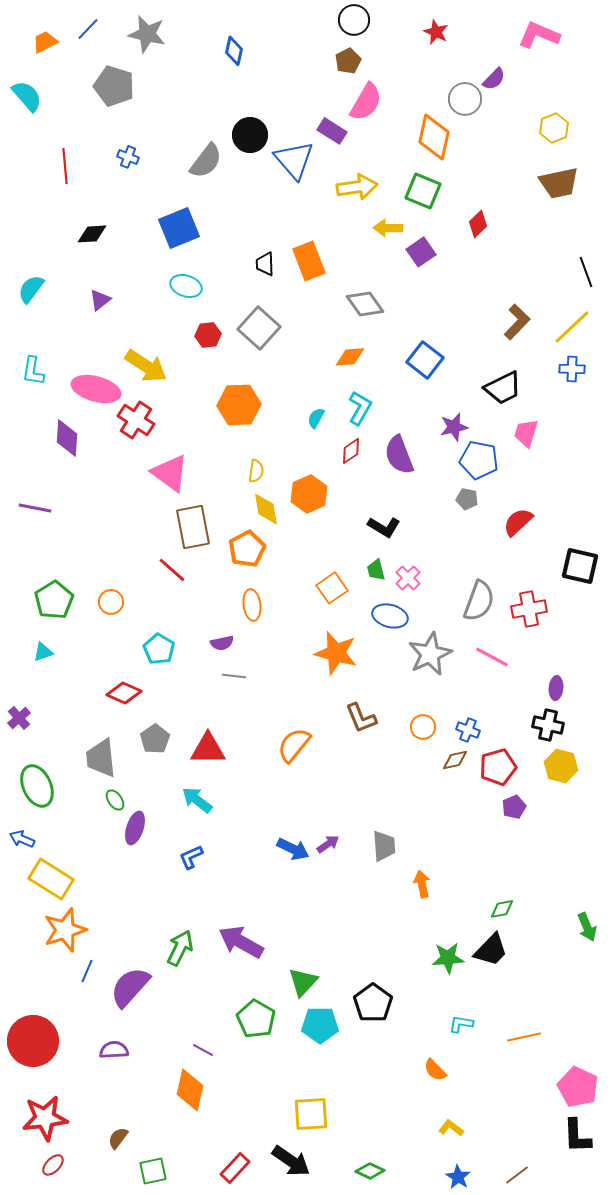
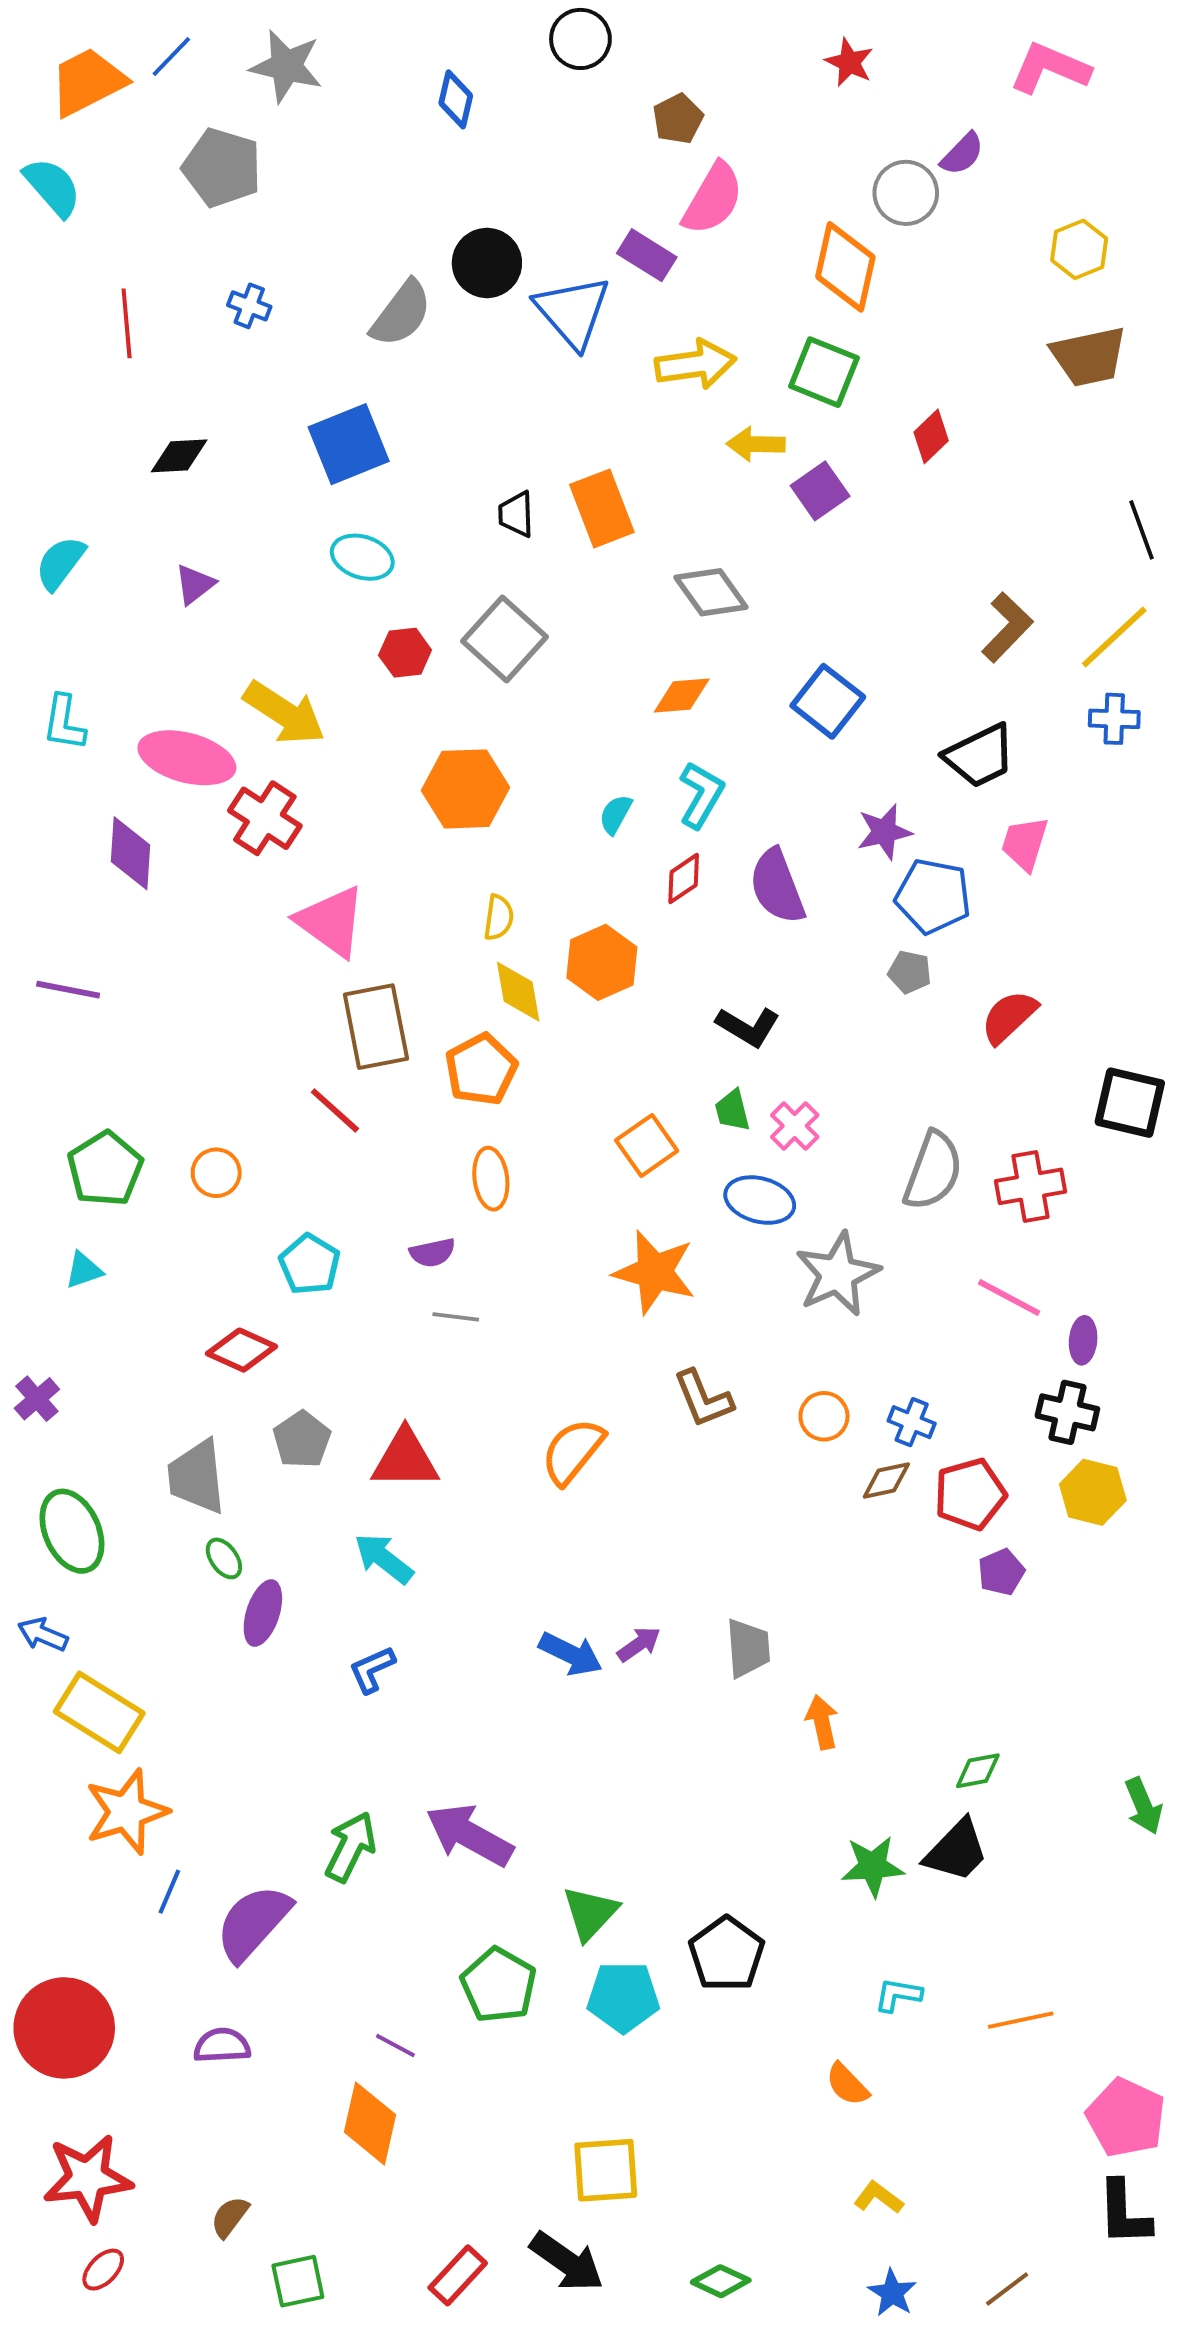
black circle: (354, 20) -> (580, 39), moved
orange trapezoid: (45, 42) -> (88, 82), size x1.6
pink line: (492, 657) -> (1009, 1297), moved

